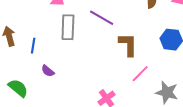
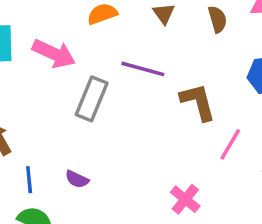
gray rectangle: (68, 27) -> (92, 99), turned 35
blue line: (33, 46) -> (29, 180), moved

